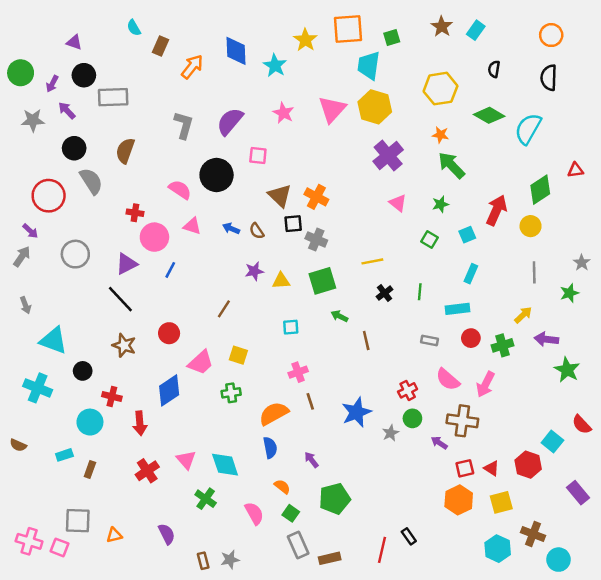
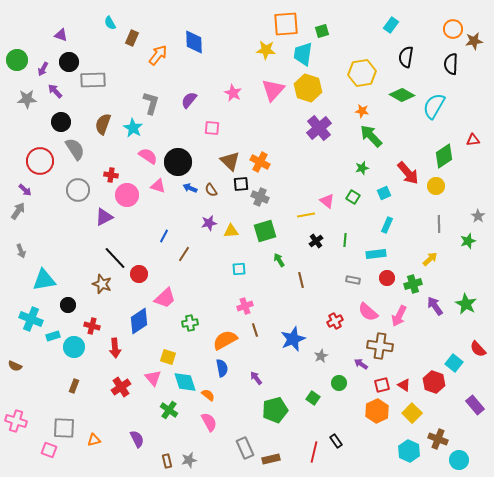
brown star: (442, 27) -> (474, 41), moved, turned 30
yellow star: (305, 40) -> (266, 50), moved, turned -30
cyan star: (275, 65) -> (133, 128), moved
black semicircle: (494, 69) -> (406, 57), size x1.5
purple semicircle: (230, 121) -> (189, 100), size x0.7
black circle: (217, 175) -> (178, 162), moved
pink triangle: (398, 203) -> (327, 201), moved
red arrow: (496, 210) -> (408, 173), turned 115
gray circle: (75, 254) -> (78, 190), moved
blue line: (170, 270) -> (164, 236), moved
black line: (120, 299) -> (115, 258), moved
green arrow: (339, 316) -> (279, 260), turned 32
purple arrow: (546, 339) -> (435, 306), moved, turned 48
cyan triangle: (53, 341) -> (44, 280), turned -30
yellow square: (238, 355) -> (168, 357), moved
green circle: (412, 418) -> (339, 383), moved
cyan rectangle: (64, 455) -> (53, 336), moved
orange semicircle: (282, 487) -> (208, 395), moved
yellow square: (501, 502) -> (412, 413), turned -30
green square: (291, 513) -> (313, 398), moved
pink cross: (29, 541) -> (16, 421), moved

